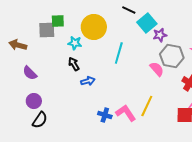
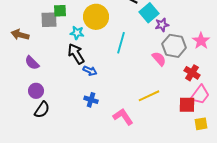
black arrow: (74, 64) -> (76, 54), size x1.5
blue arrow: (88, 81) -> (90, 71), turned 40
yellow line: (147, 106) -> (149, 96), turned 40
pink L-shape: (126, 113) -> (123, 117), moved
blue cross: (105, 115) -> (91, 100), moved

